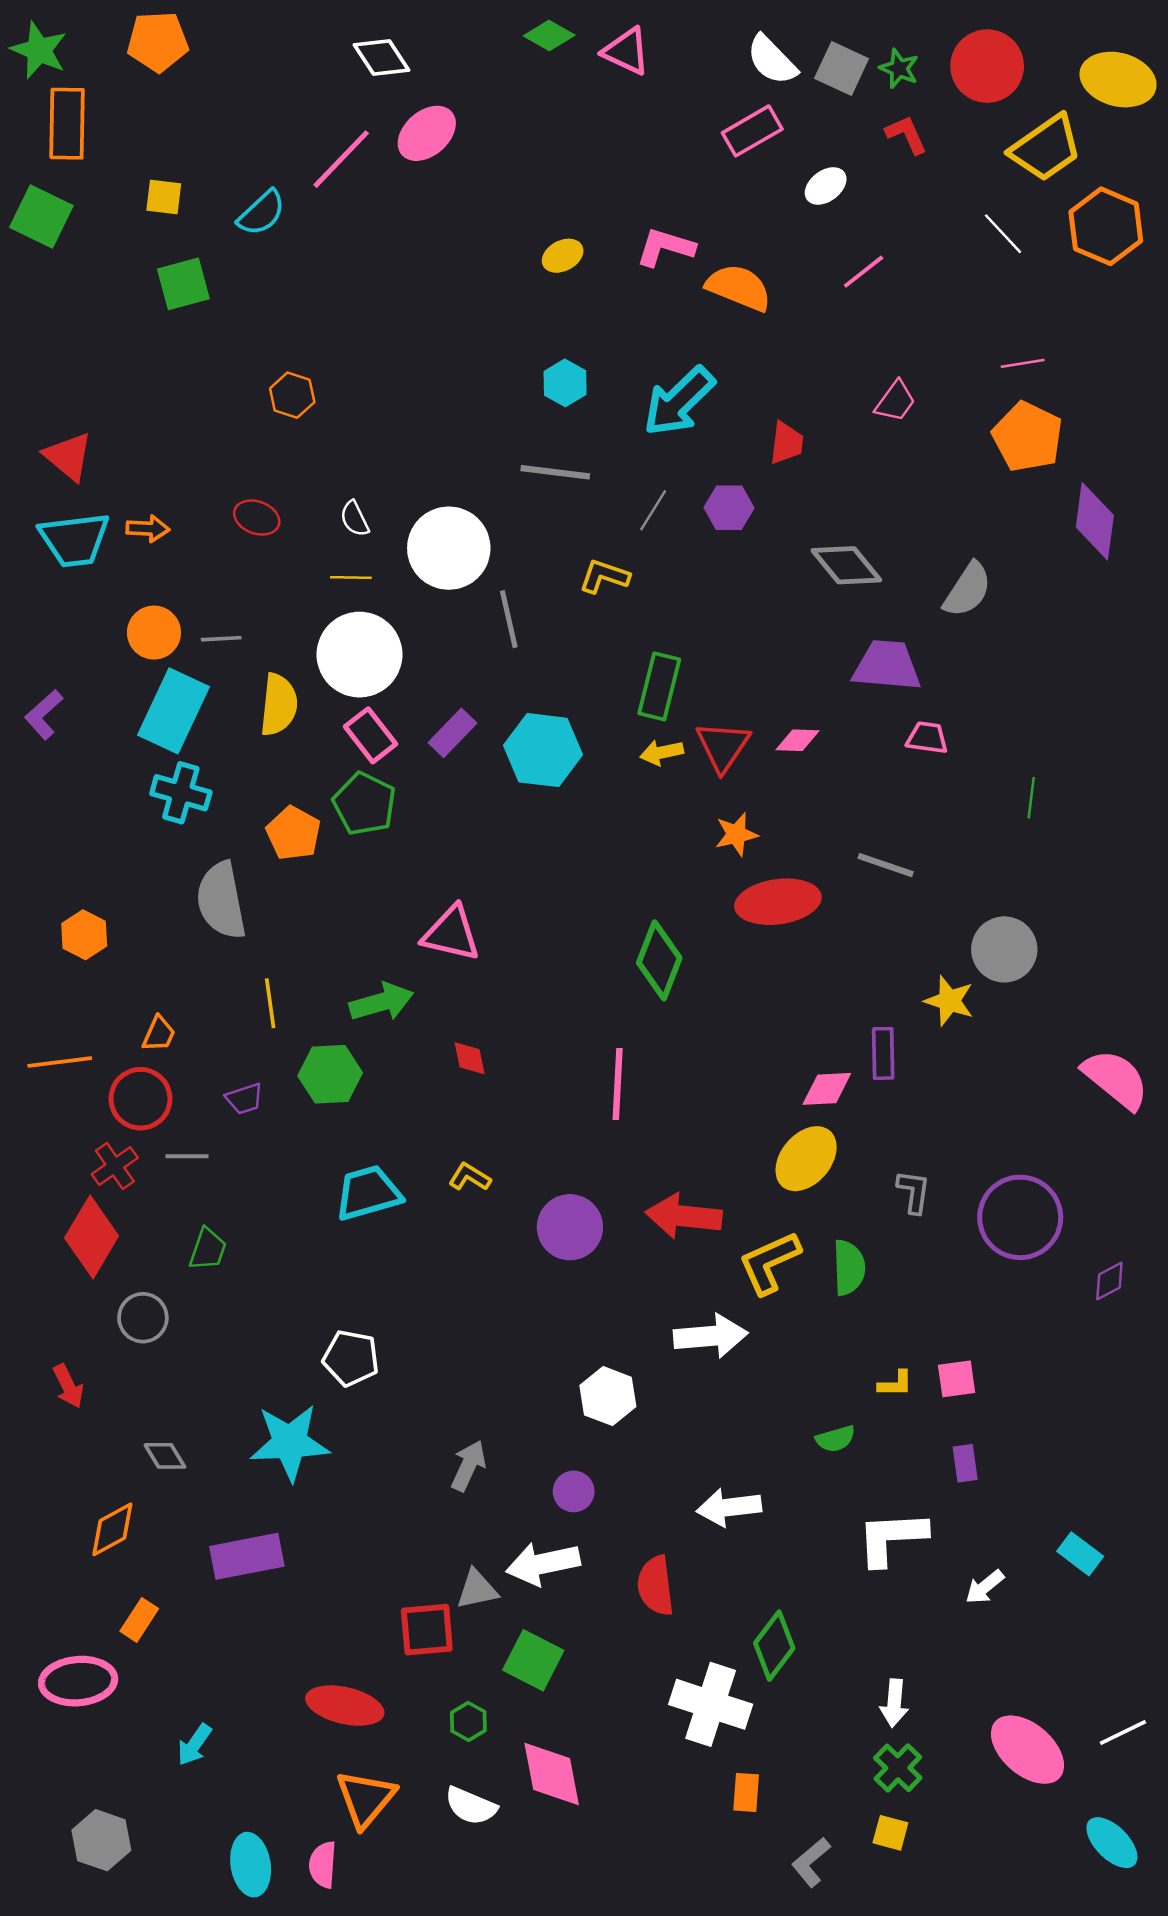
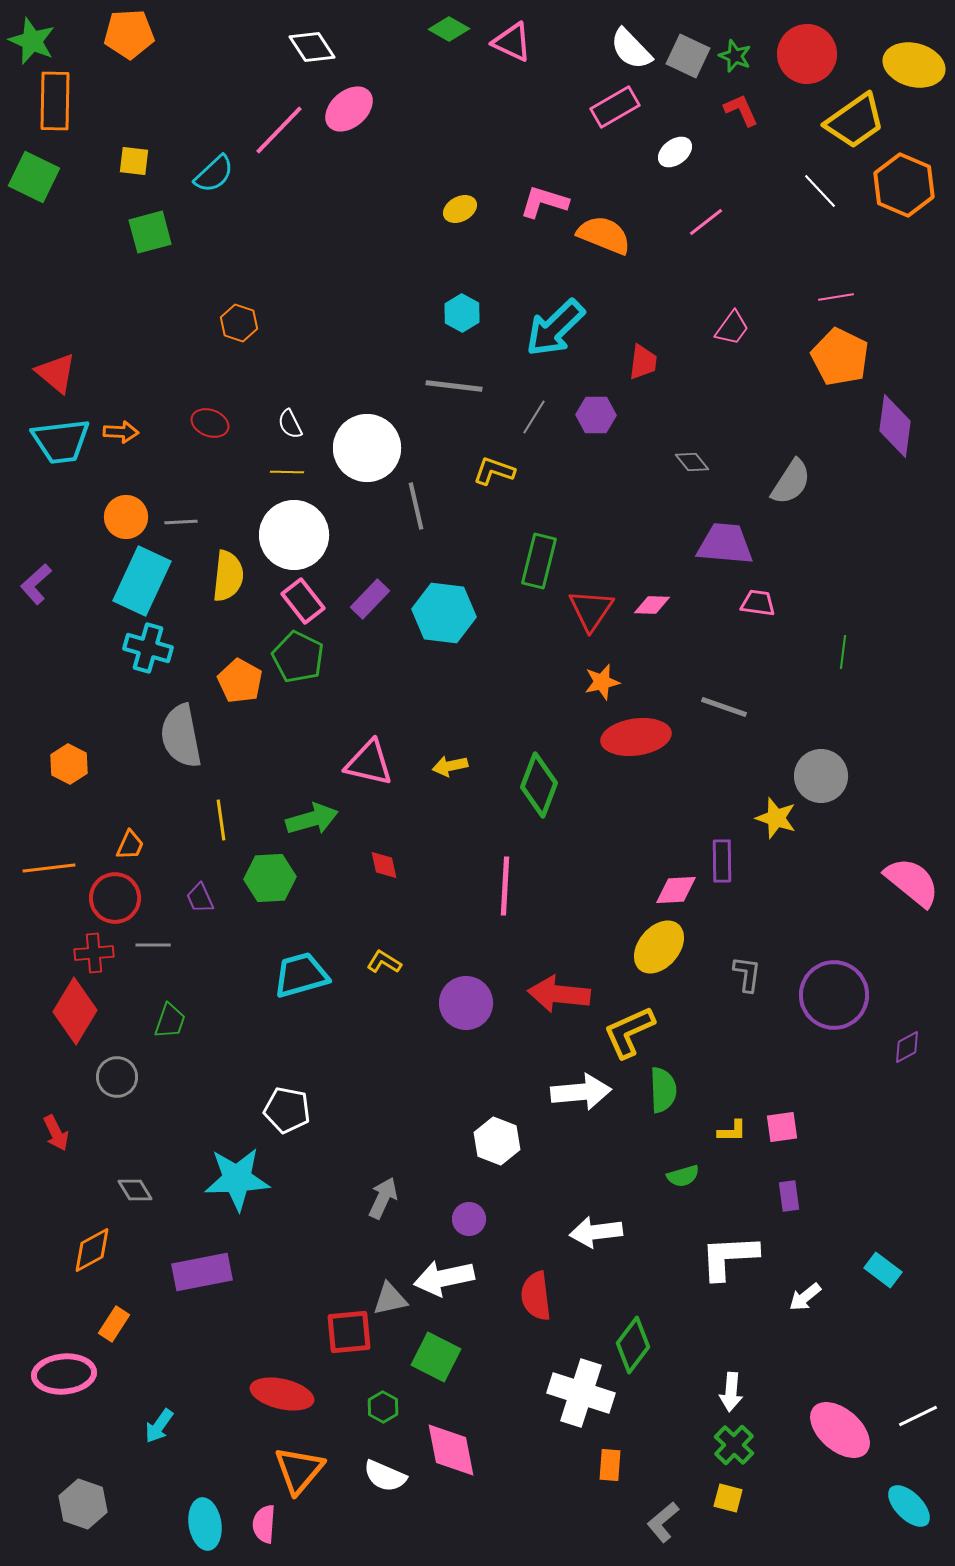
gray diamond: (846, 565) -> (692, 462), size x0.6
yellow arrow: (662, 752) -> (450, 766), moved
purple trapezoid: (244, 1099) -> (200, 898), turned 84
red cross: (115, 1166) -> (94, 953), turned 30
green semicircle: (849, 1268) -> (663, 1090), moved

